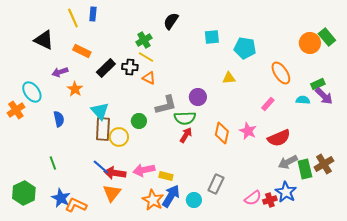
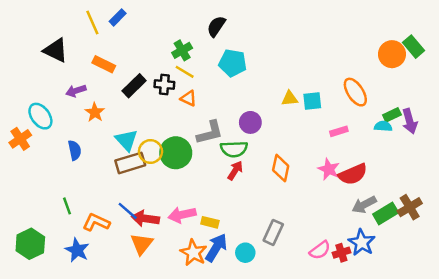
blue rectangle: (93, 14) -> (118, 17), turned 40
cyan square: (212, 37) -> (312, 101), moved
cyan pentagon: (245, 48) -> (233, 63), moved
green rectangle: (318, 84) -> (392, 115), moved
purple arrow: (324, 96) -> (410, 121), turned 30
pink rectangle: (268, 104) -> (339, 131), turned 32
green circle: (139, 121) -> (176, 153), size x1.6
brown rectangle: (103, 129) -> (130, 163), turned 70
pink star: (248, 131) -> (329, 169), moved
yellow circle: (119, 137) -> (150, 152), moved
green rectangle: (305, 169) -> (386, 213), turned 72
orange L-shape: (76, 205) -> (96, 222), moved

